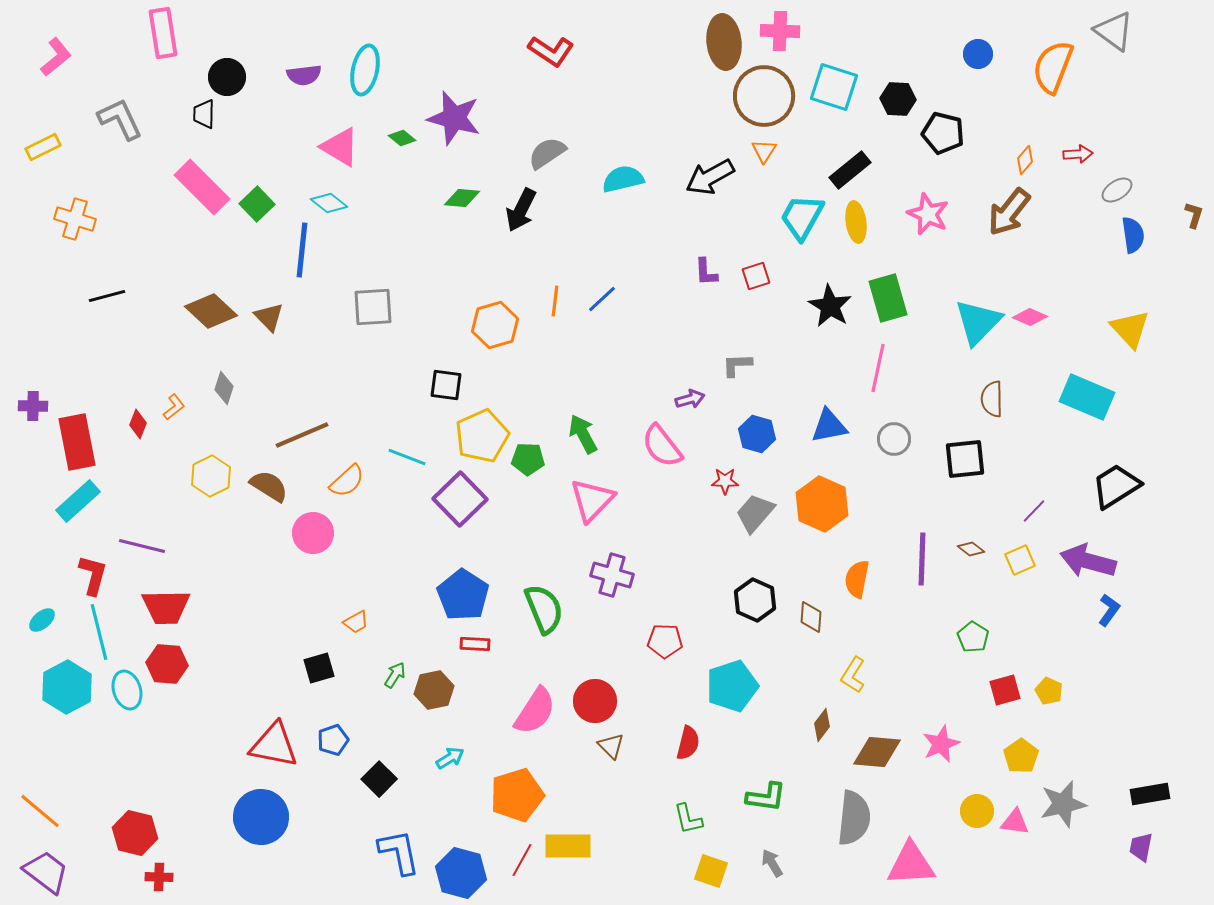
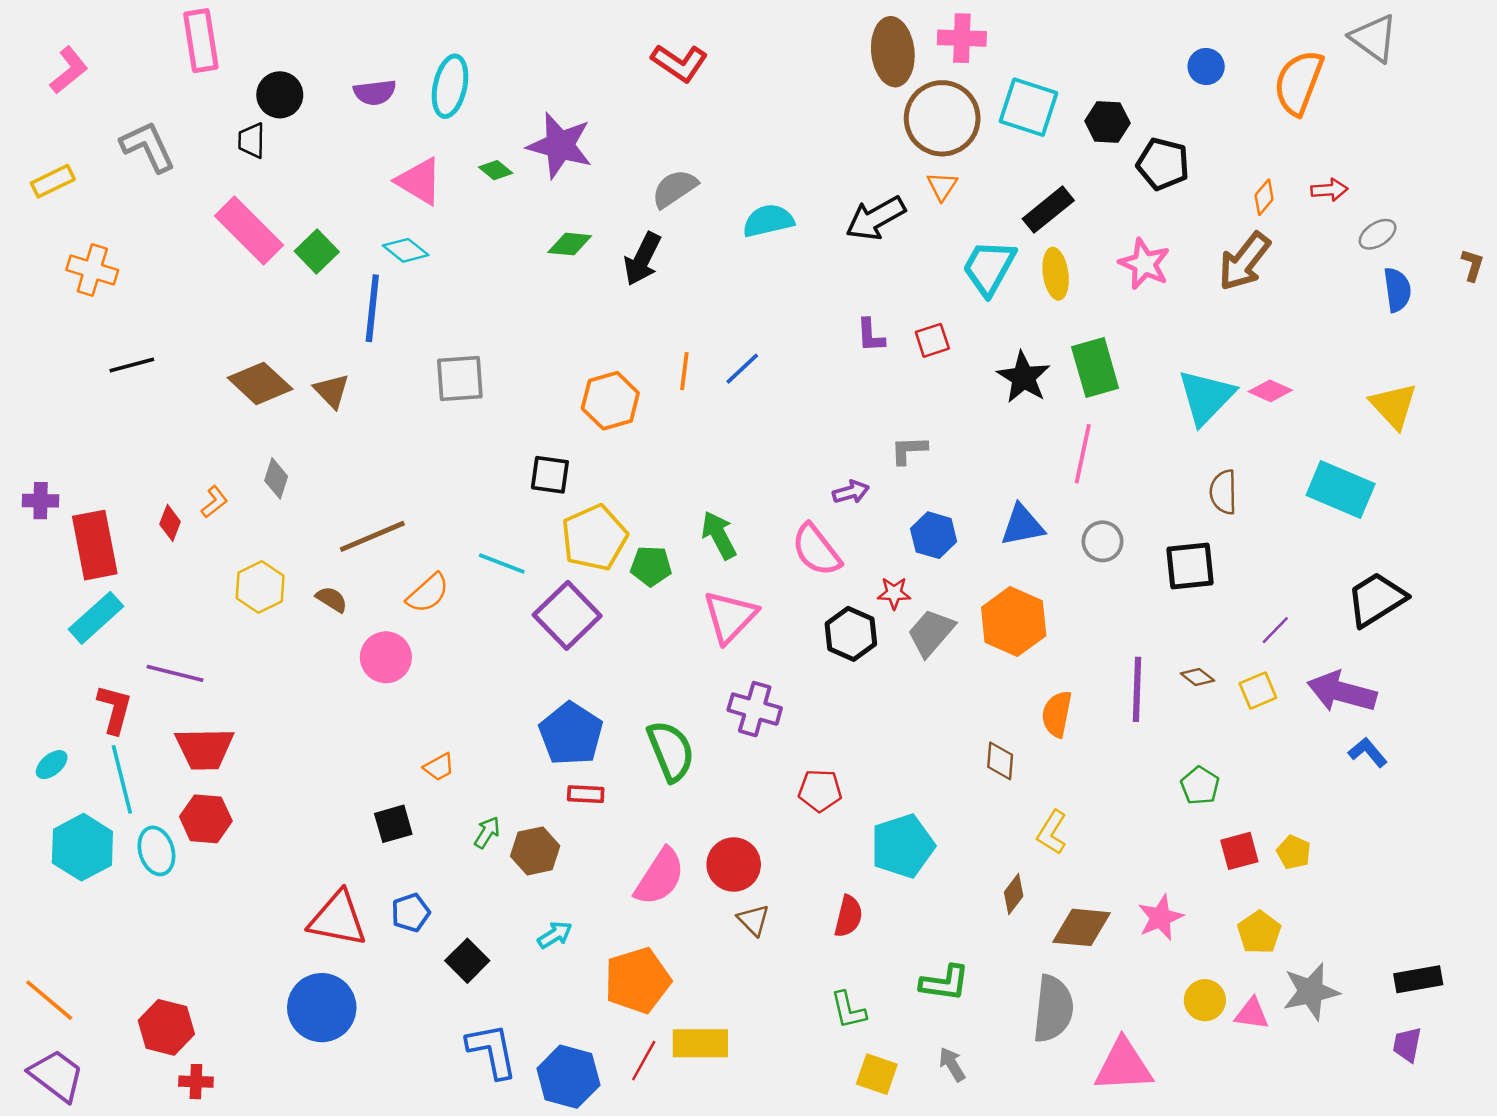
brown semicircle: (269, 486) -> (332, 599), size x0.7
black hexagon: (755, 600) -> (851, 634), moved
blue L-shape: (1109, 610) -> (1368, 752), turned -76

